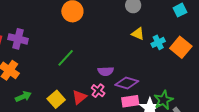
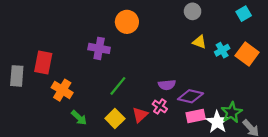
purple cross: (18, 39) -> (99, 48), moved
green line: (66, 58) -> (118, 86), moved
green arrow: (23, 97) -> (79, 118), turned 70

